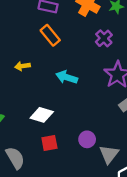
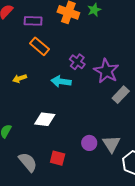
purple cross: (104, 38) -> (77, 62), moved
purple circle: (87, 139) -> (89, 143), moved
red square: (49, 143) -> (58, 158), moved, turned 35

